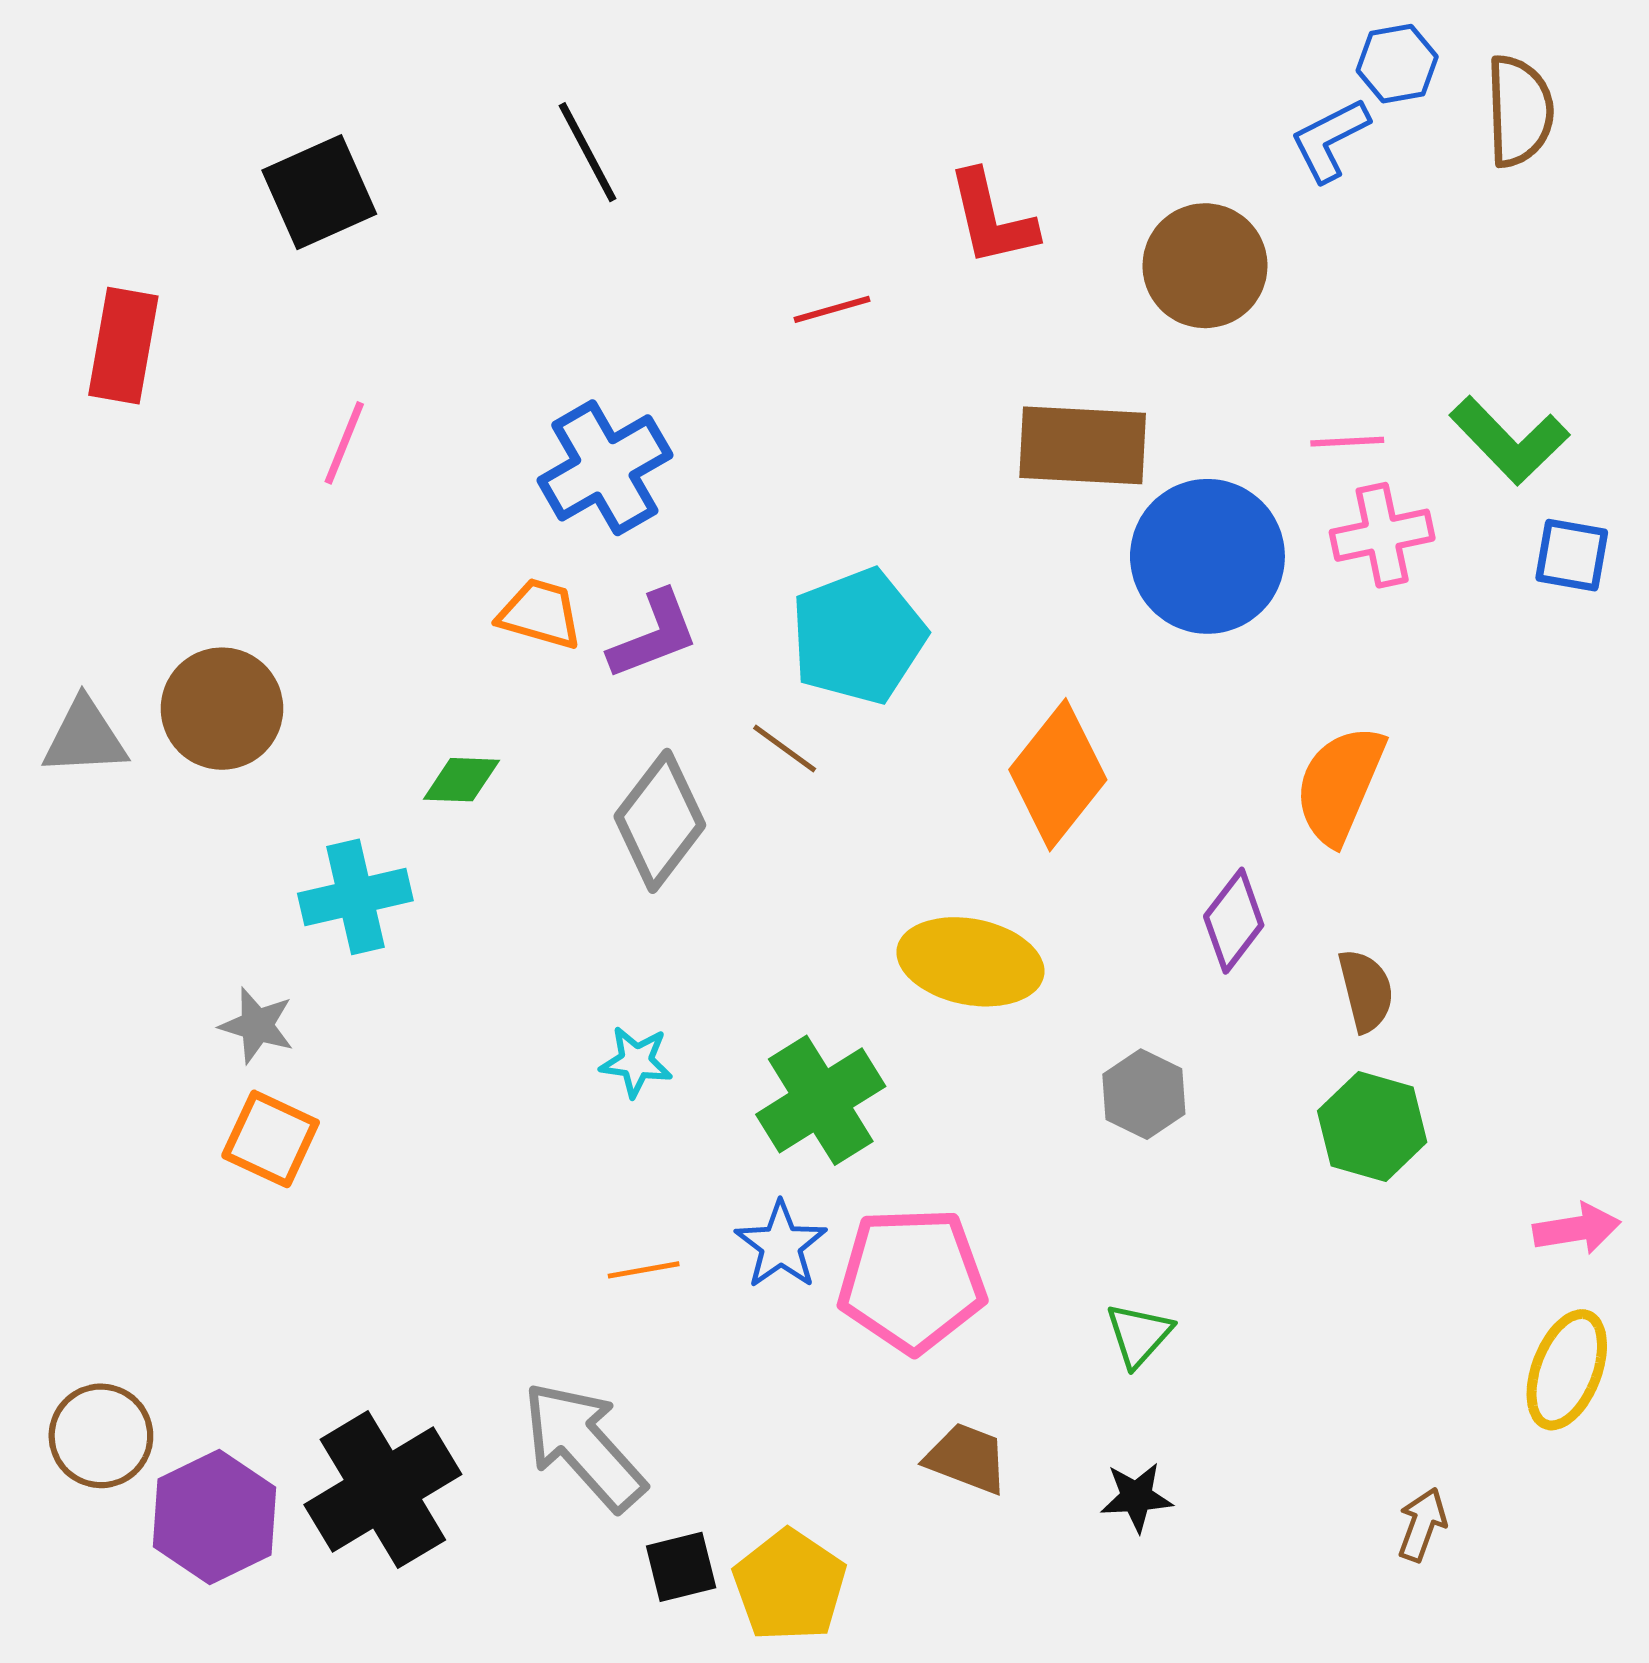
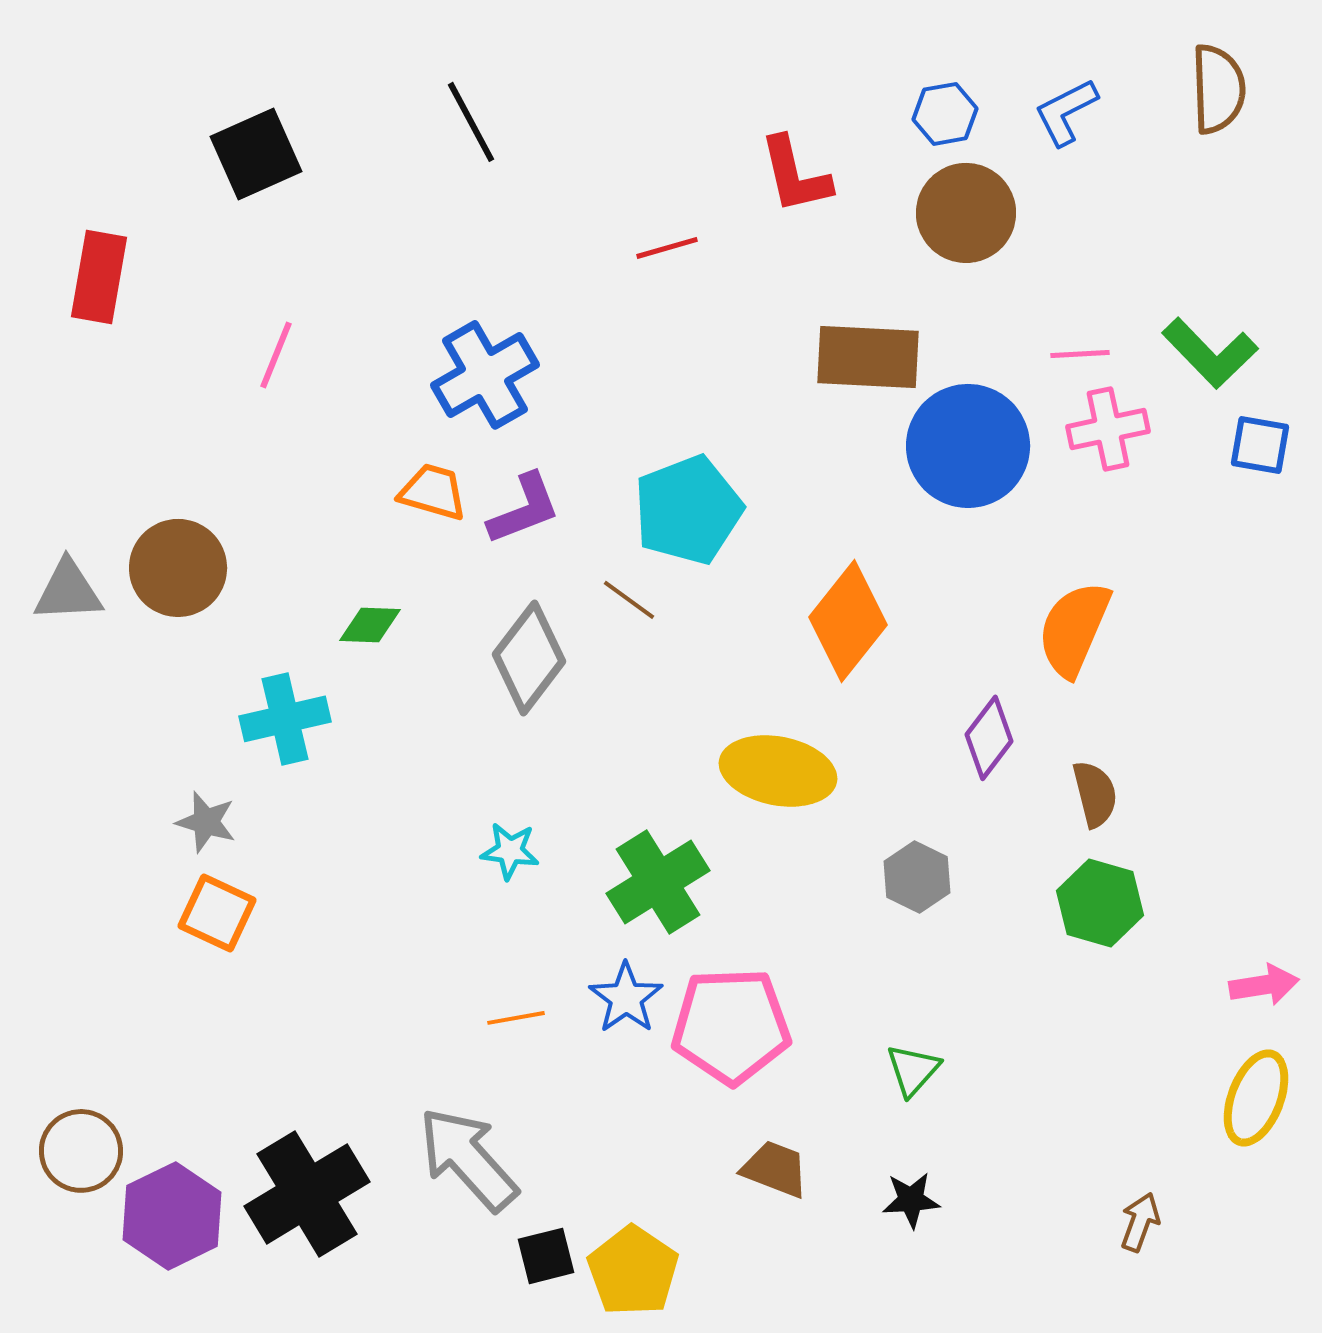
blue hexagon: (1397, 64) -> (945, 114), moved

